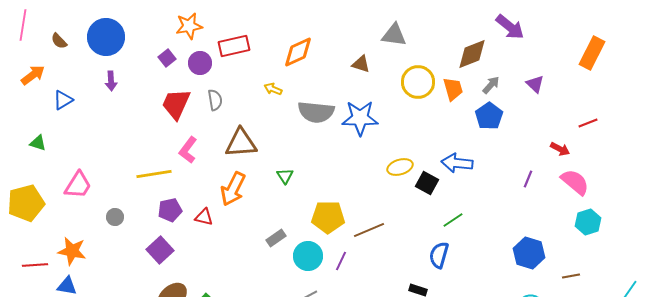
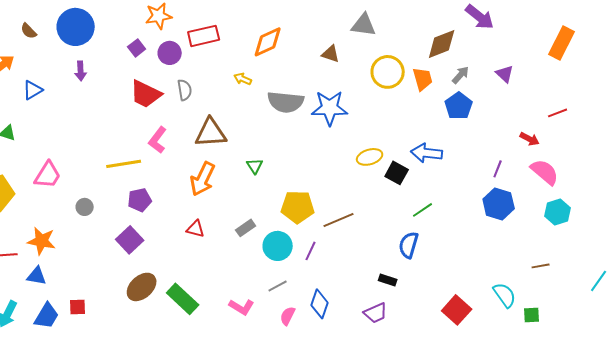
red trapezoid: (176, 104) -> (146, 94), turned -88
red triangle: (204, 217) -> (196, 229), moved
blue hexagon: (529, 253) -> (499, 204), moved

